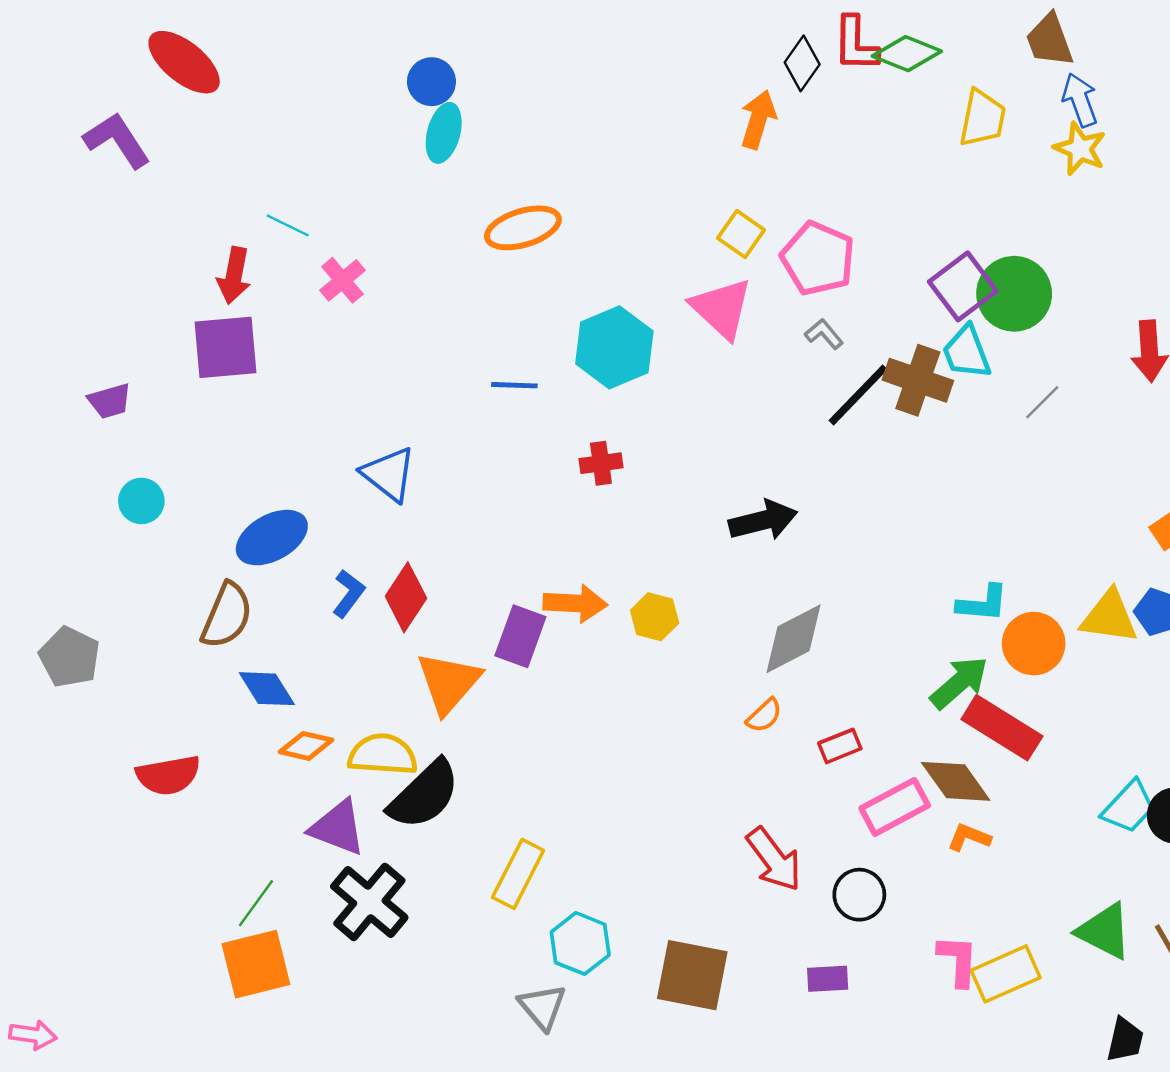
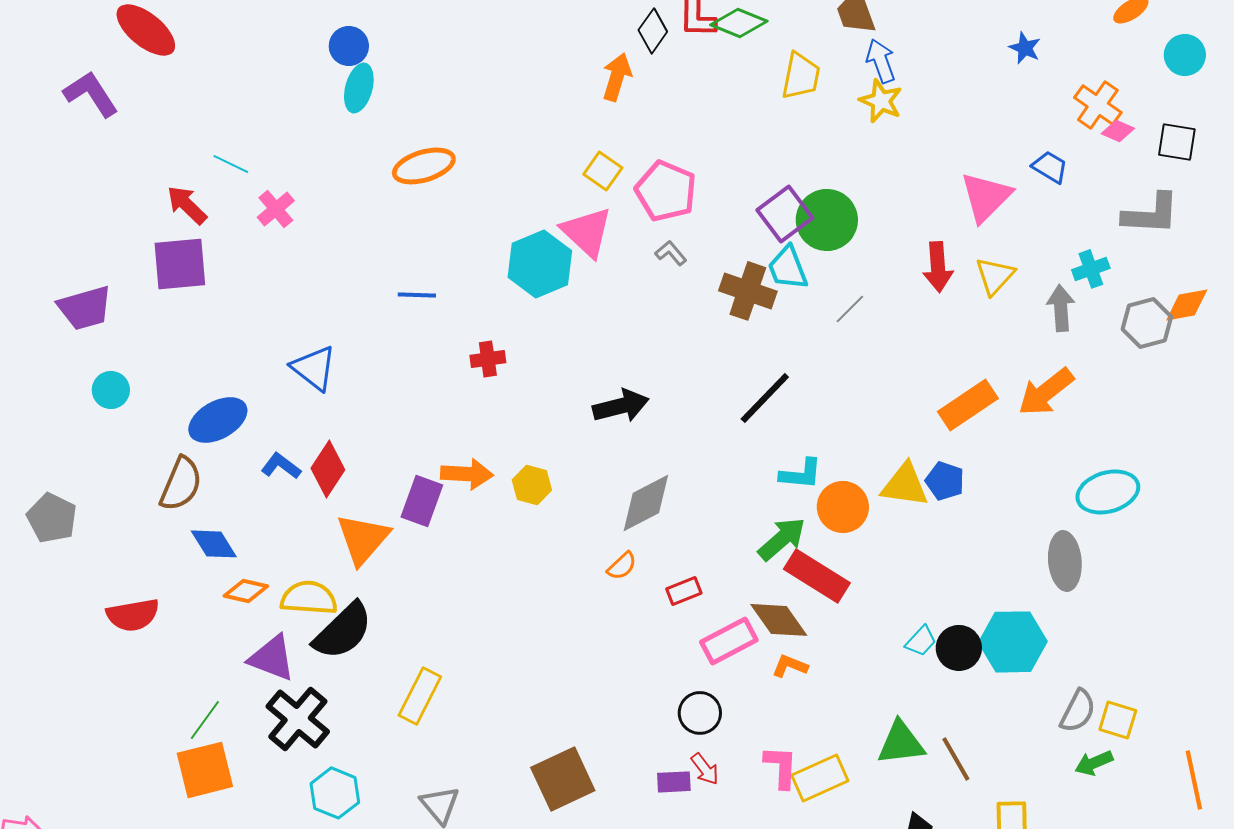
red arrow: (234, 275) -> (187, 205), turned 123
cyan hexagon: (614, 347) -> (540, 264), moved
black line: (858, 395) -> (765, 398), moved
purple trapezoid: (110, 401) -> (85, 308), size x1.5
blue L-shape: (349, 594) -> (281, 466), turned -90
cyan trapezoid: (1129, 807) -> (921, 641), size x0.7
red arrow: (774, 859) -> (705, 769), moved, size x0.6
green triangle: (1104, 931) -> (901, 743), turned -34
cyan hexagon: (580, 943) -> (335, 793), moved
brown square: (692, 975) -> (563, 779), turned -36

